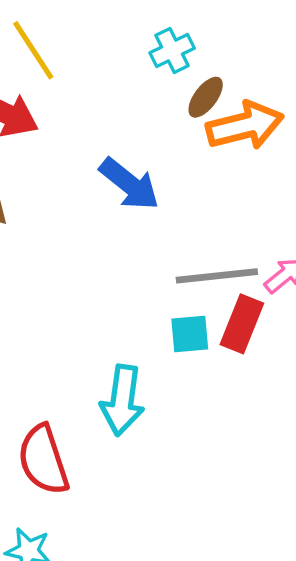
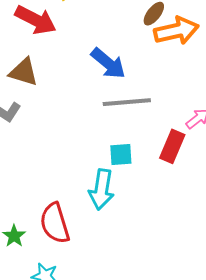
gray line: (217, 276) -> (127, 102), moved
cyan square: (190, 334) -> (121, 154), moved

